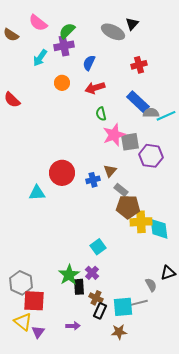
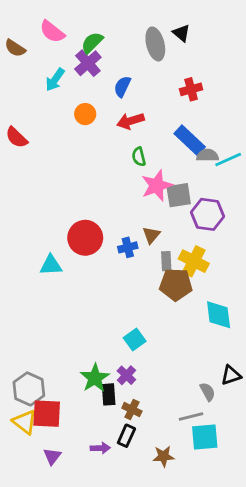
black triangle: (132, 24) -> (181, 33), turned -32
gray ellipse: (113, 32) -> (155, 44), turned 50
purple cross: (64, 46) -> (88, 63), turned -30
gray rectangle: (121, 190) -> (166, 261), turned 48
yellow cross: (141, 222) -> (194, 261), moved, turned 30
cyan square: (123, 307) -> (205, 437), moved
black rectangle: (100, 311) -> (126, 436), moved
yellow triangle: (23, 322) -> (25, 422), moved

